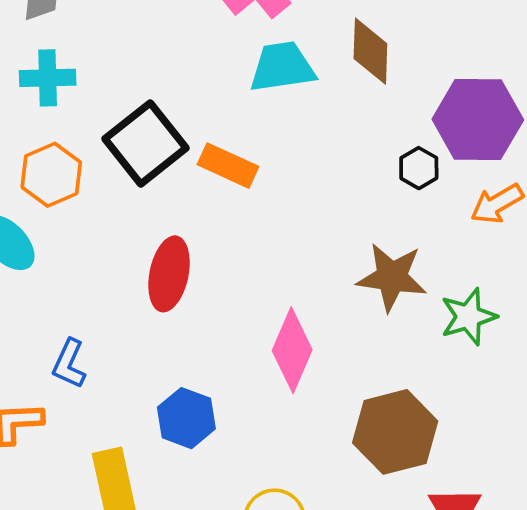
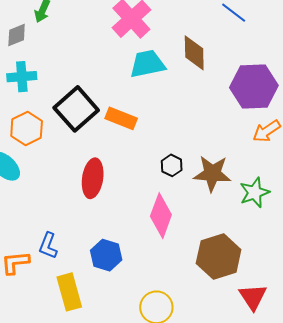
black hexagon: (419, 168) -> (172, 165), moved
blue L-shape: (69, 364) -> (48, 246), moved

